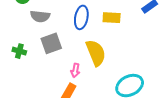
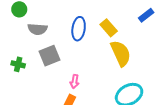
yellow rectangle: (112, 18) -> (109, 28), turned 48
yellow semicircle: (96, 53) -> (121, 53), moved

